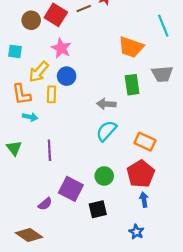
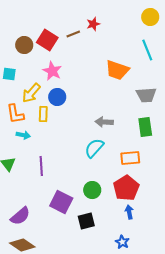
green rectangle: (132, 85) -> (145, 127), moved
gray arrow: (106, 104) -> (104, 122), moved
orange rectangle: (145, 142) -> (130, 158), turned -30
purple semicircle: (45, 204) -> (20, 216), moved, size x1.5

